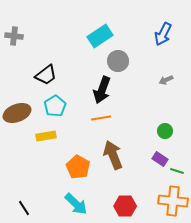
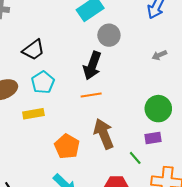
green circle: (165, 131) -> (158, 109), size x1.6
purple rectangle: (160, 159) -> (153, 138), turned -42
green line: (177, 171) -> (135, 158), moved, turned 32

